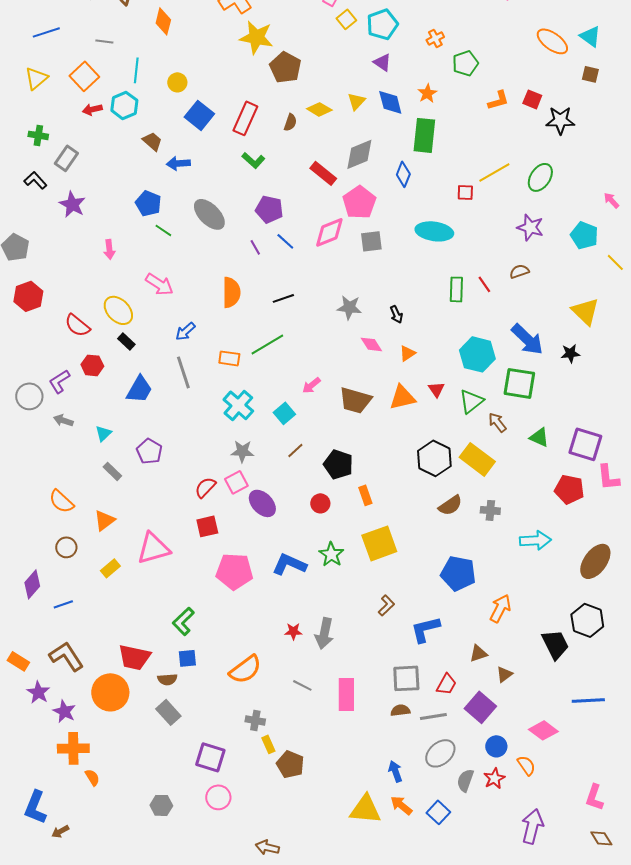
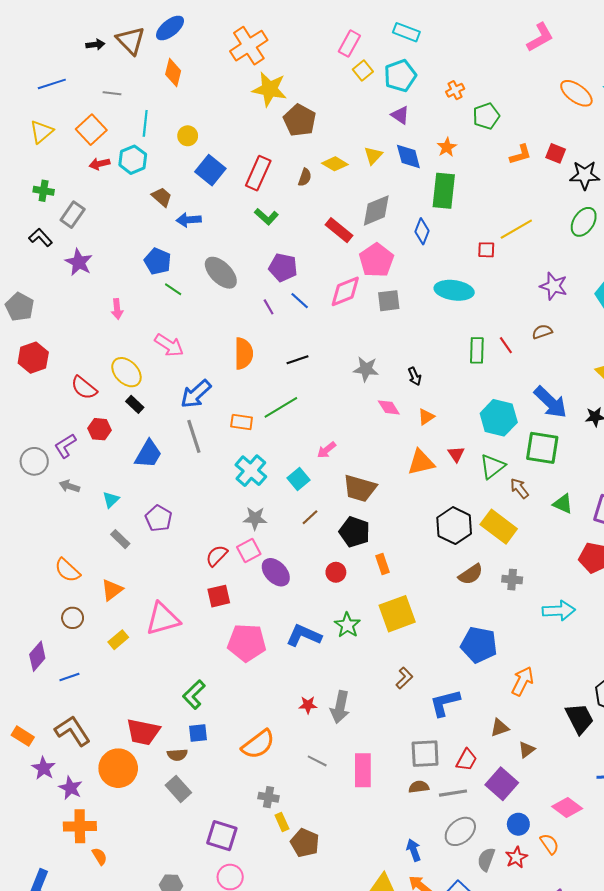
green ellipse: (540, 177) -> (584, 222), moved
blue arrow: (185, 331) -> (196, 394), size x1.5
brown trapezoid: (355, 400) -> (360, 488), moved

